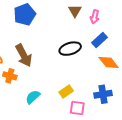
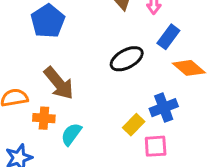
blue cross: (103, 94) -> (164, 108), moved
cyan semicircle: (33, 97) -> (71, 134), moved

